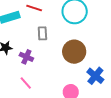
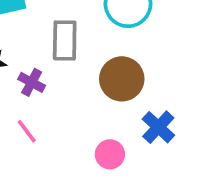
gray rectangle: (42, 33) -> (65, 40), size x1.5

